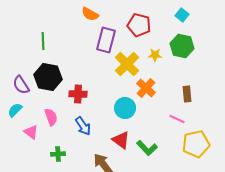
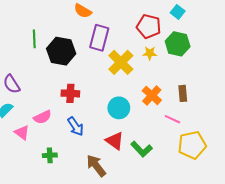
red pentagon: (139, 25) -> (149, 26), moved
black hexagon: (48, 77) -> (61, 51), moved
orange cross: (146, 88) -> (152, 95), moved
pink semicircle: (51, 117) -> (43, 117), turned 84

